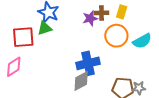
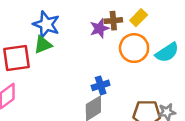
yellow rectangle: (122, 12) -> (139, 18), turned 32
blue cross: (88, 63) -> (101, 85), size x0.6

